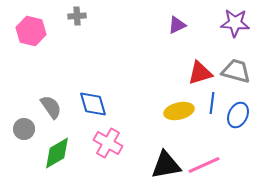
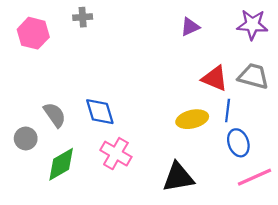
red triangle: (200, 73) -> (215, 78), turned 40
blue ellipse: (238, 115) -> (238, 143), moved, turned -45
pink line: (204, 165) -> (254, 177), moved

